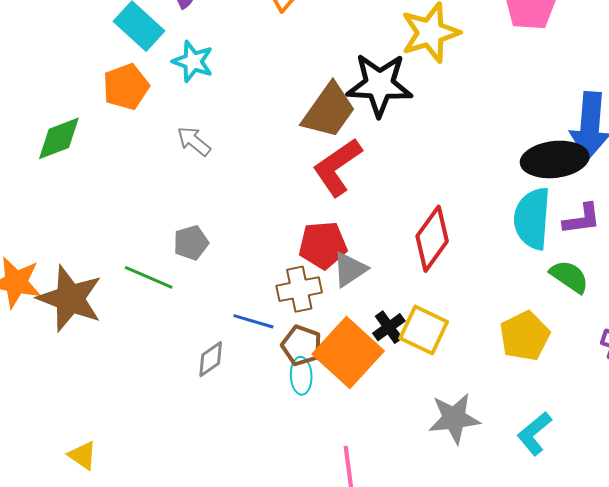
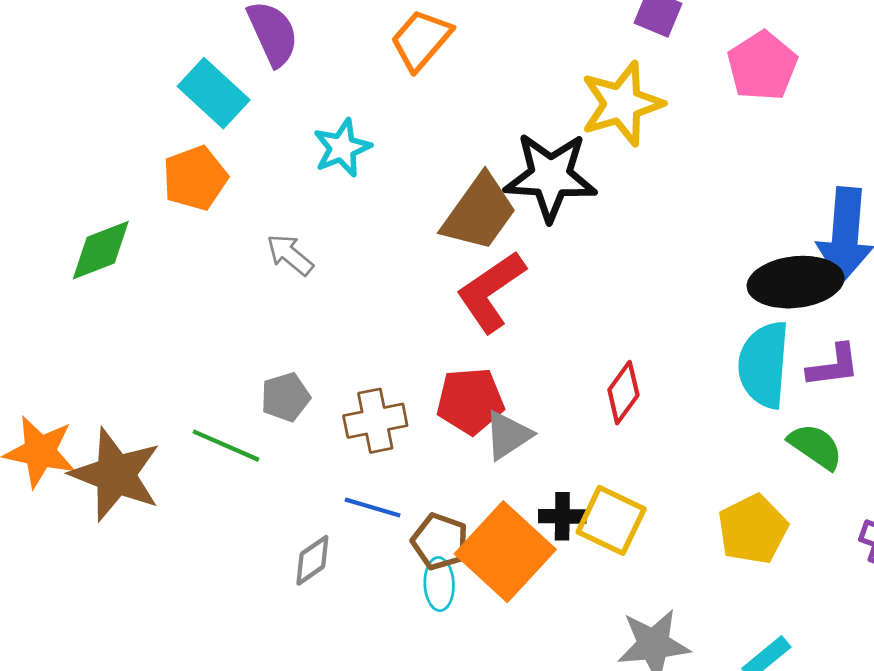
cyan star: (193, 61) -> (342, 148), moved, turned 30
red diamond: (432, 239) -> (623, 393), size x0.7
brown cross: (299, 289) -> (375, 421), moved
black cross: (389, 327) -> (562, 516), turned 36

